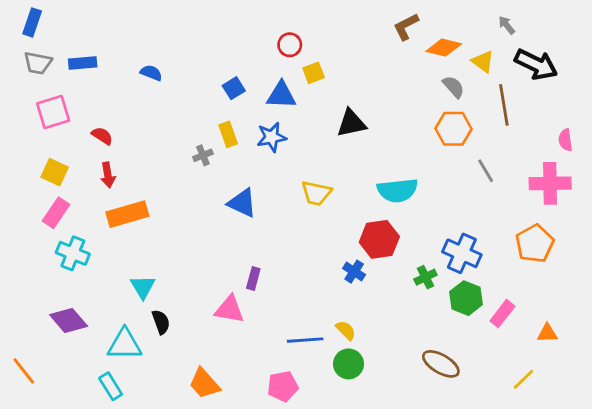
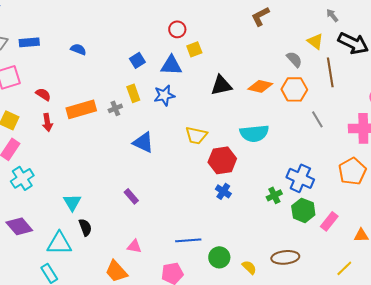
orange diamond: (444, 48) -> (260, 86), moved
orange rectangle: (127, 214) -> (81, 109), moved
red hexagon: (379, 239) -> (222, 160), moved
cyan cross: (73, 253) -> (22, 178), turned 35
purple rectangle: (253, 279) -> (131, 196), moved, turned -56
pink triangle: (230, 309) -> (134, 246), moved, size x0.7
yellow semicircle: (346, 330) -> (249, 267), moved
brown ellipse: (441, 364) -> (285, 257), turned -36

